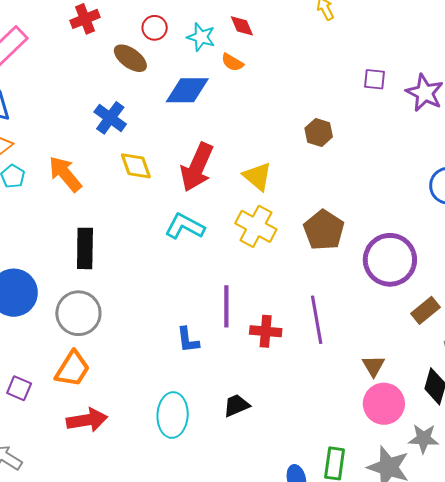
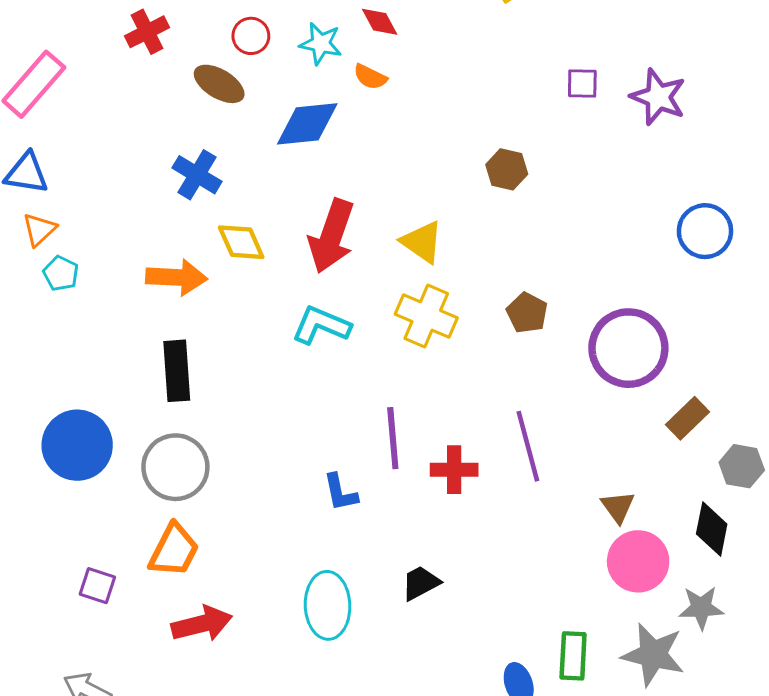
orange arrow: (65, 174) -> (177, 277), moved, turned 138
brown pentagon: (324, 230) -> (527, 313), size x0.7

